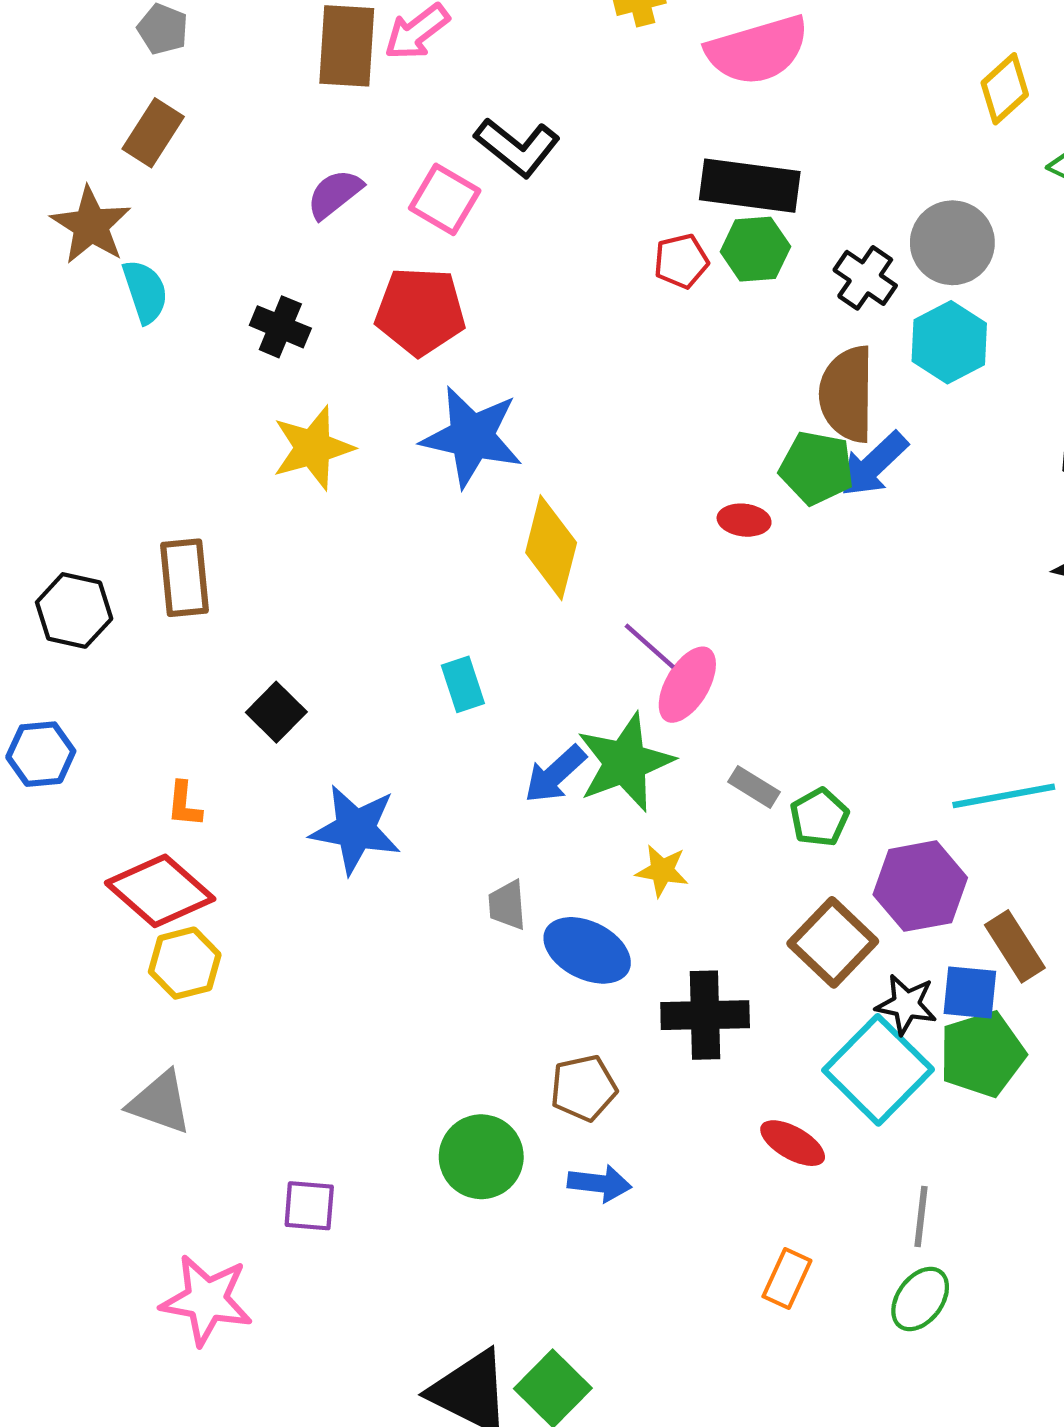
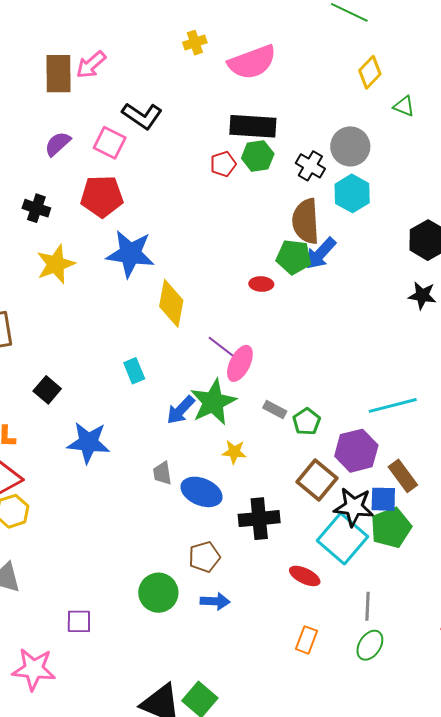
black star: (906, 1005) -> (354, 507), size x1.4

